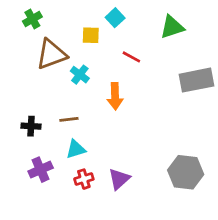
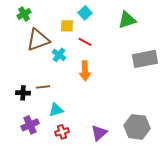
red line: (131, 57) -> (85, 42), moved
brown line: (69, 119) -> (43, 87), moved
purple triangle: (119, 179) -> (99, 133), moved

